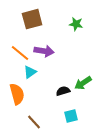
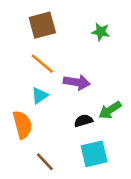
purple arrow: (44, 51) -> (77, 82), moved
orange line: (20, 53) -> (42, 64), moved
cyan square: (71, 116) -> (94, 154), size x1.5

